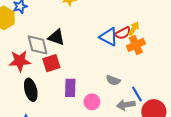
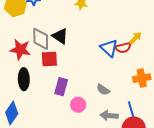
yellow arrow: (134, 28) -> (135, 38), moved
orange cross: (136, 45) -> (142, 78), moved
blue line: (137, 94) -> (131, 109), moved

